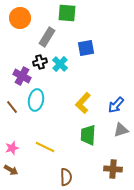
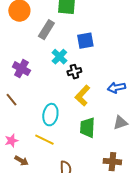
black cross: (40, 62) -> (74, 72), moved
cyan ellipse: (36, 100) -> (50, 115), moved
blue arrow: (116, 105) -> (116, 88), moved, turned 36
brown arrow: (11, 170) -> (21, 161), moved

